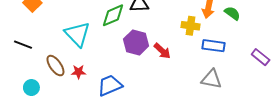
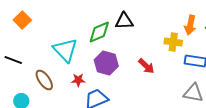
purple hexagon: (136, 43) -> (106, 63), moved
red star: (78, 72) -> (78, 80), moved

